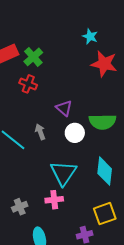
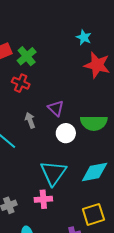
gray arrow: (40, 132) -> (30, 120), moved
cyan diamond: (105, 171) -> (95, 172), turned 72

